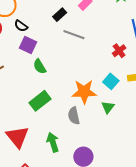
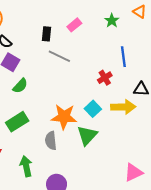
black rectangle: (60, 15) -> (47, 34), turned -48
green semicircle: (40, 66) -> (20, 86), turned -112
green triangle: (108, 107) -> (87, 135), size x1.5

